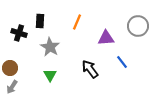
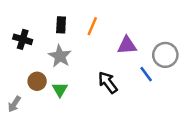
black rectangle: (40, 21) -> (61, 25), moved
gray circle: (138, 26) -> (165, 55), moved
brown circle: (10, 68) -> (37, 81), moved

